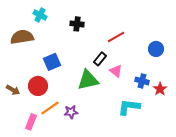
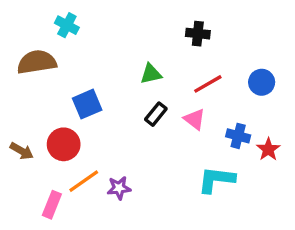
black cross: (77, 24) -> (198, 34), moved
red line: (116, 37) -> (208, 84), moved
black rectangle: (100, 59) -> (156, 114), moved
green triangle: (88, 80) -> (151, 74), moved, size x0.6

